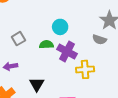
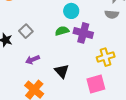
gray square: (18, 39) -> (26, 31), moved
yellow cross: (85, 69) -> (106, 57), moved

